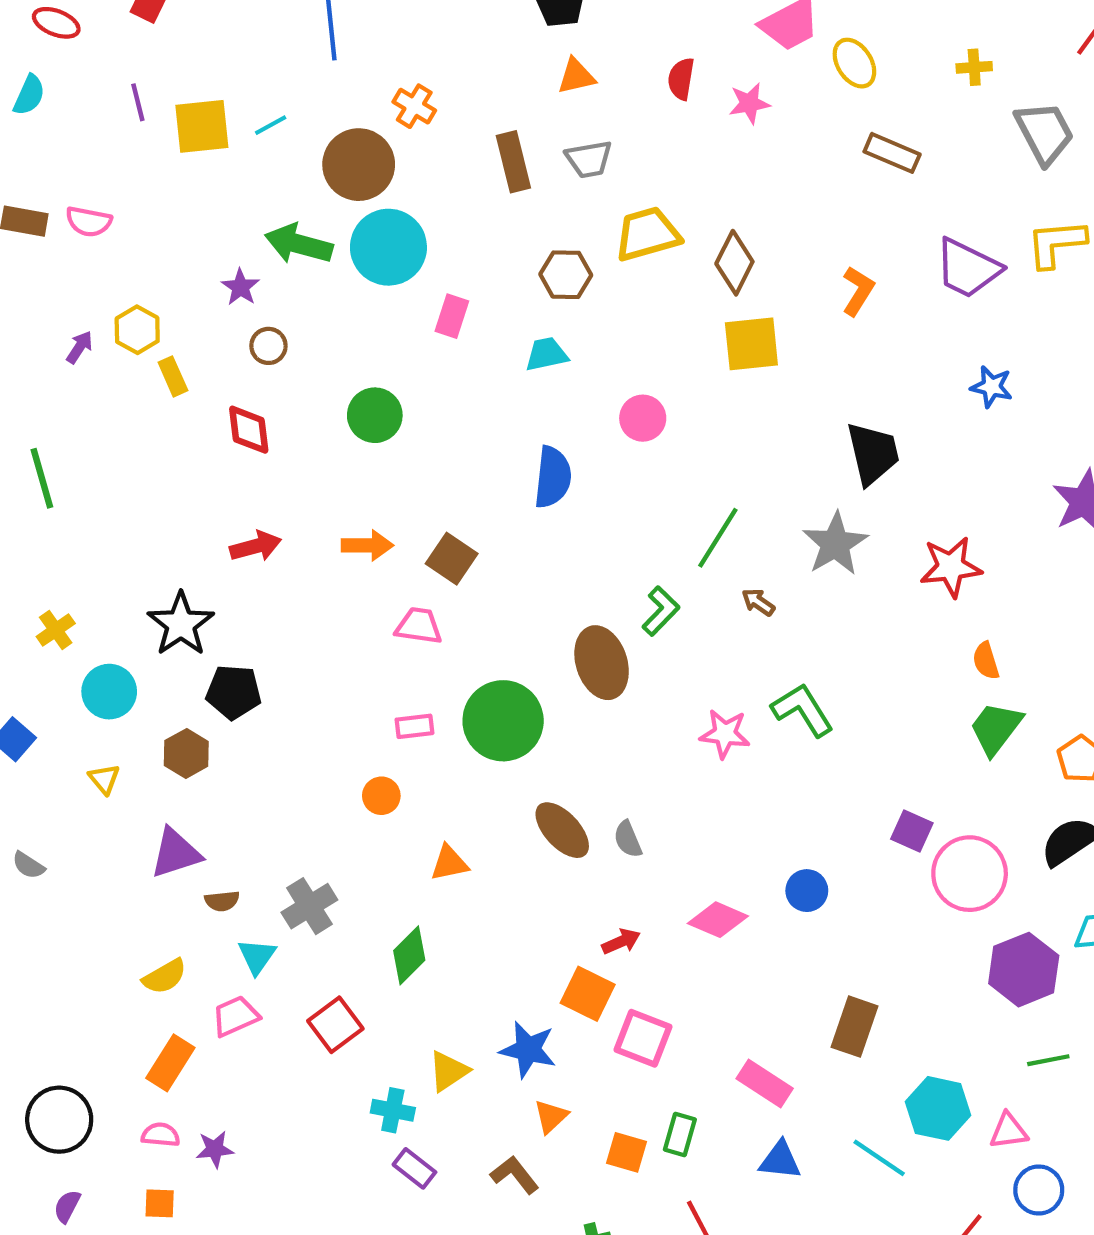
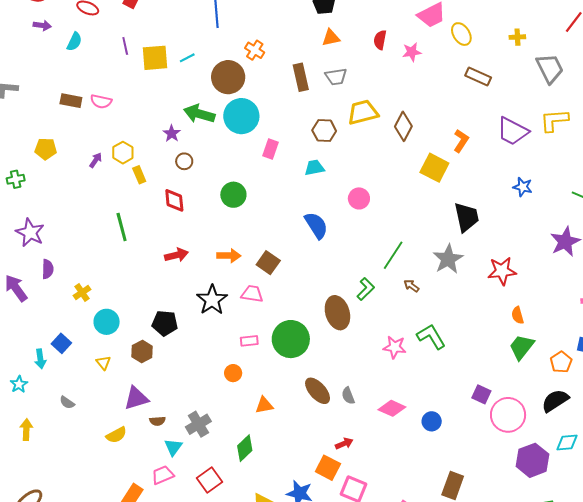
yellow square: (751, 344) -> (434, 168), moved, turned 32
blue semicircle: (553, 477) -> (316, 225), turned -40
green line: (42, 478) -> (122, 227), moved
black star: (181, 624) -> (212, 300), moved
pink diamond: (718, 920) -> (392, 408), moved
yellow semicircle: (165, 976) -> (116, 435), moved

